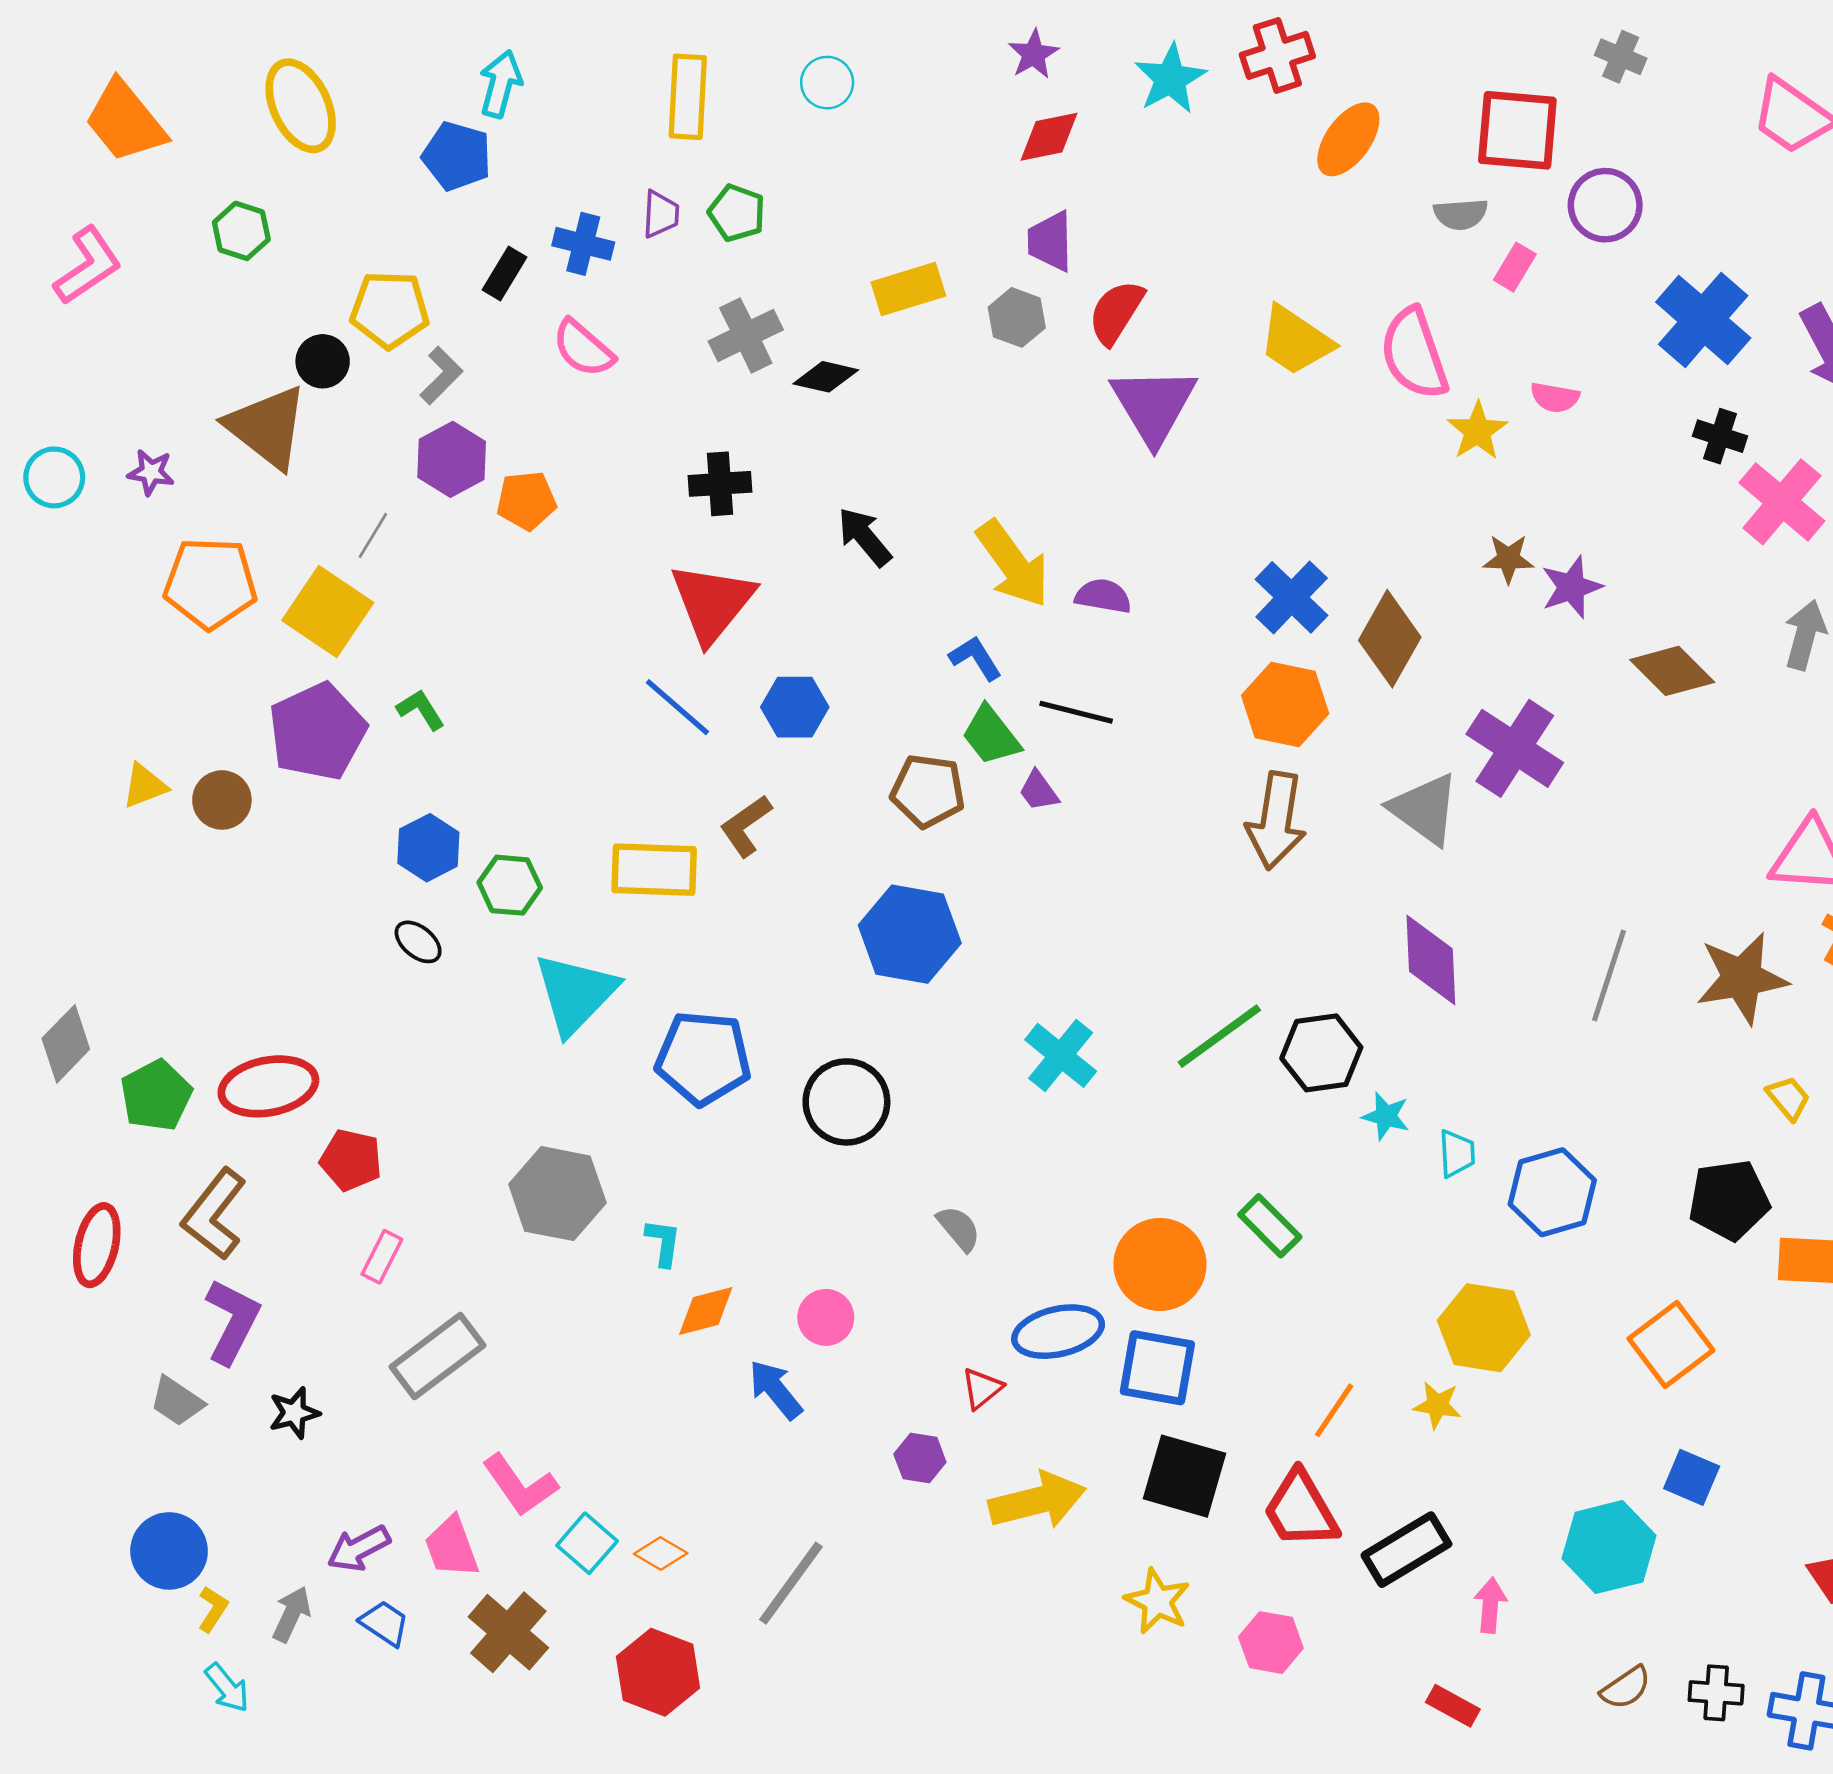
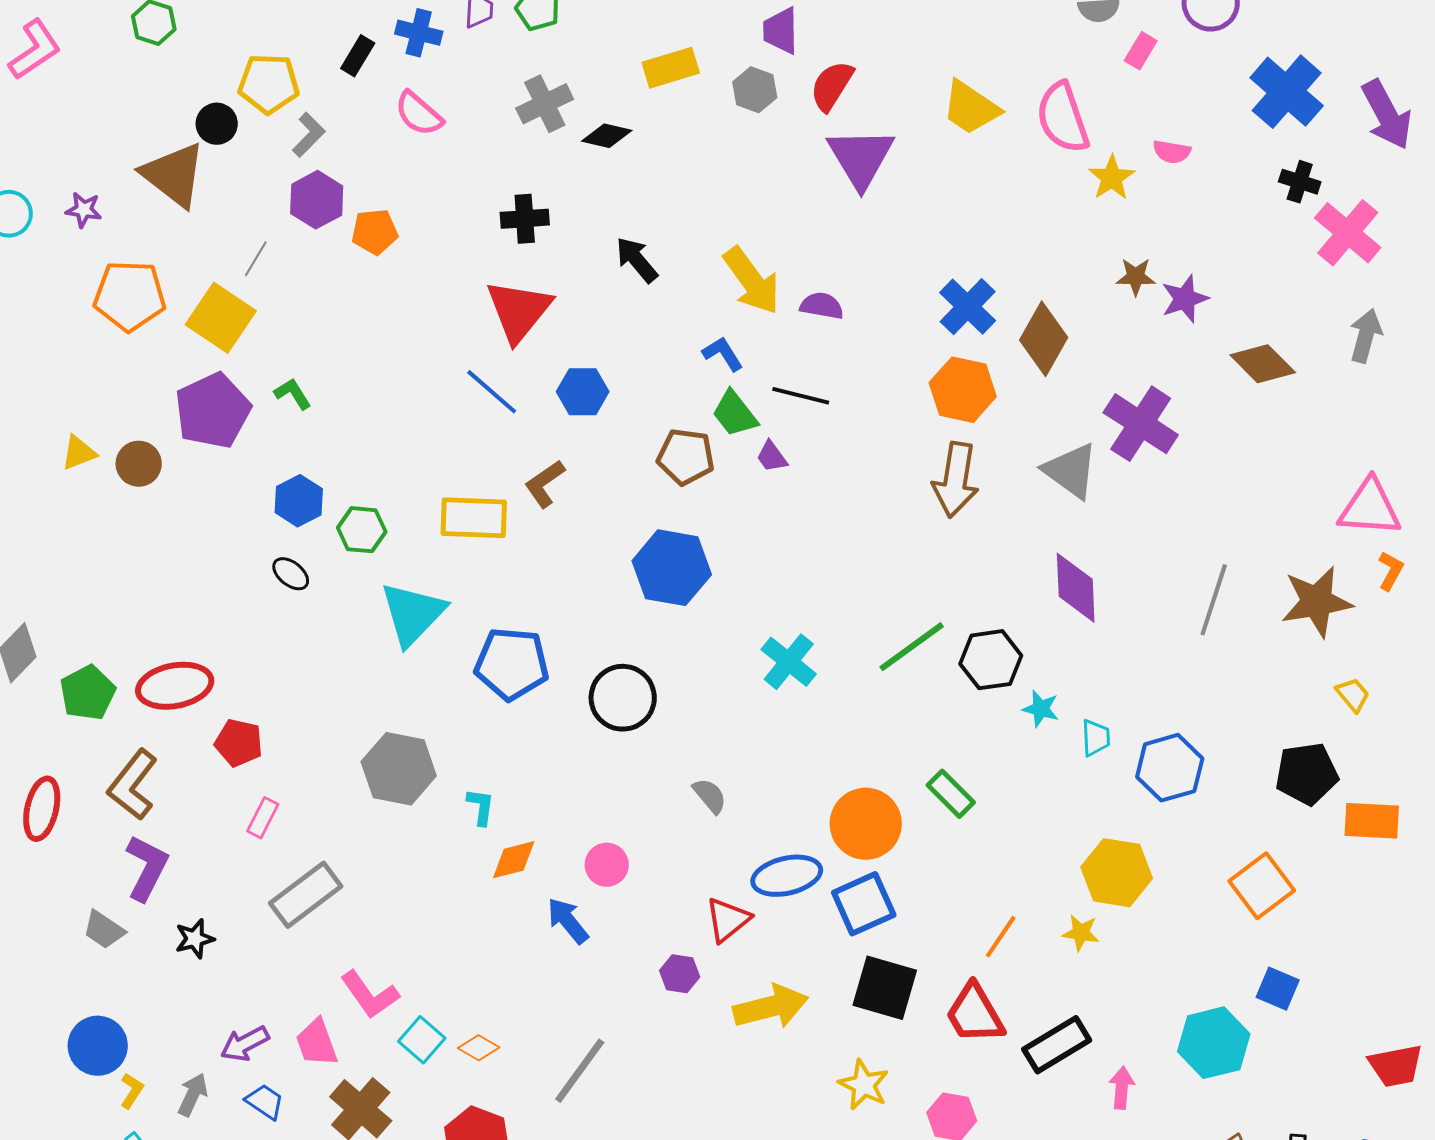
blue square: (1157, 1368) -> (864, 904), turned -34
red triangle: (982, 1388) -> (728, 920), size x1.4

